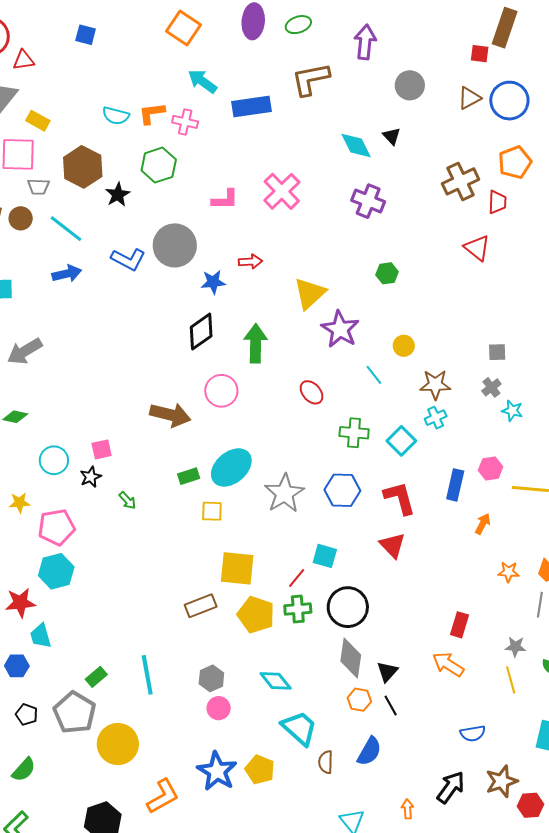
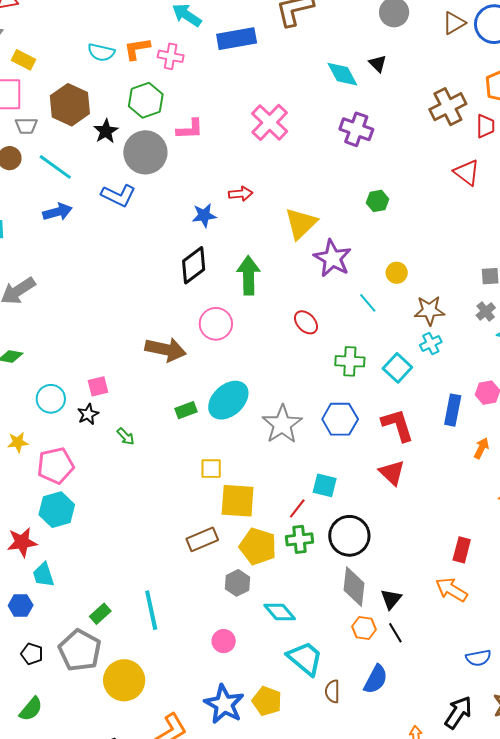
pink L-shape: (225, 200) -> (190, 129), moved
gray circle: (175, 245) -> (145, 152), moved
yellow square: (212, 511) -> (211, 469), moved
gray hexagon: (211, 678) -> (237, 583), moved

